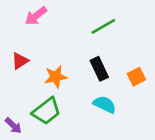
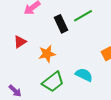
black rectangle: (99, 69) -> (61, 24), moved
green trapezoid: (46, 111) -> (53, 82), moved

